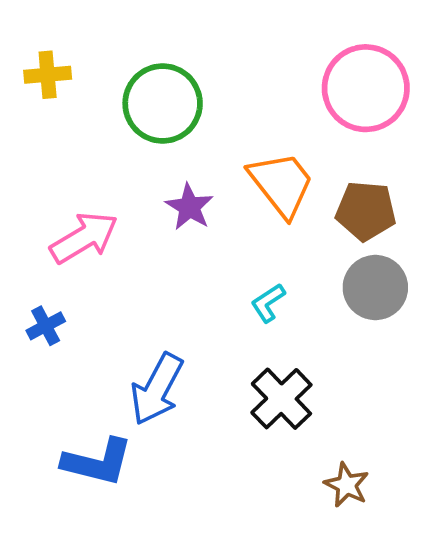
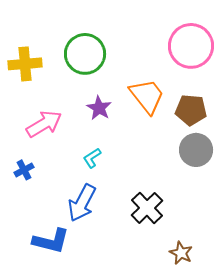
yellow cross: (48, 75) -> (25, 64), moved, size x1.4
cyan L-shape: (268, 303) -> (92, 158), moved

